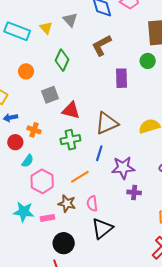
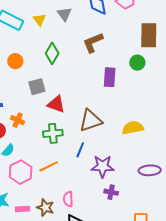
orange line: (80, 177) -> (49, 166), moved
brown star: (67, 204) -> (45, 208), moved

